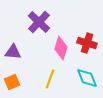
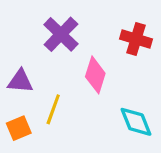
red cross: (87, 43) -> (136, 39), moved
yellow line: (50, 79) -> (53, 109), moved

